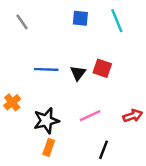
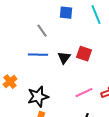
gray line: (22, 22) -> (42, 31), moved
pink line: (90, 116) -> (84, 93), moved

